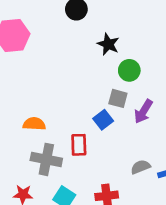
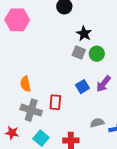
gray square: (118, 98) -> (79, 53), moved
blue square: (103, 120) -> (82, 87), moved
orange semicircle: (34, 124) -> (25, 84), turned -112

